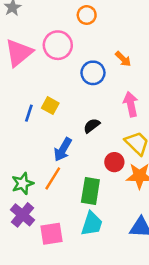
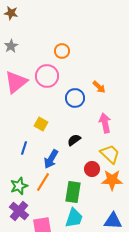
orange circle: (87, 15) -> (62, 51), moved
blue line: (29, 113) -> (24, 148), moved

